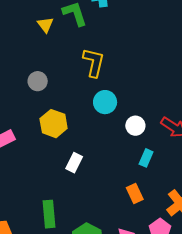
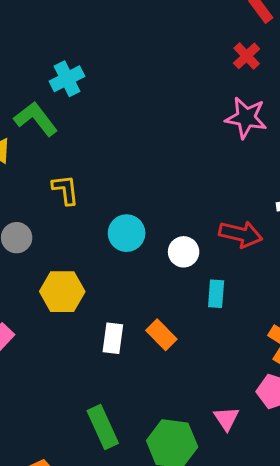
yellow L-shape: (94, 63) -> (65, 190), moved, size x0.7
orange rectangle: (135, 194) -> (161, 335), moved

